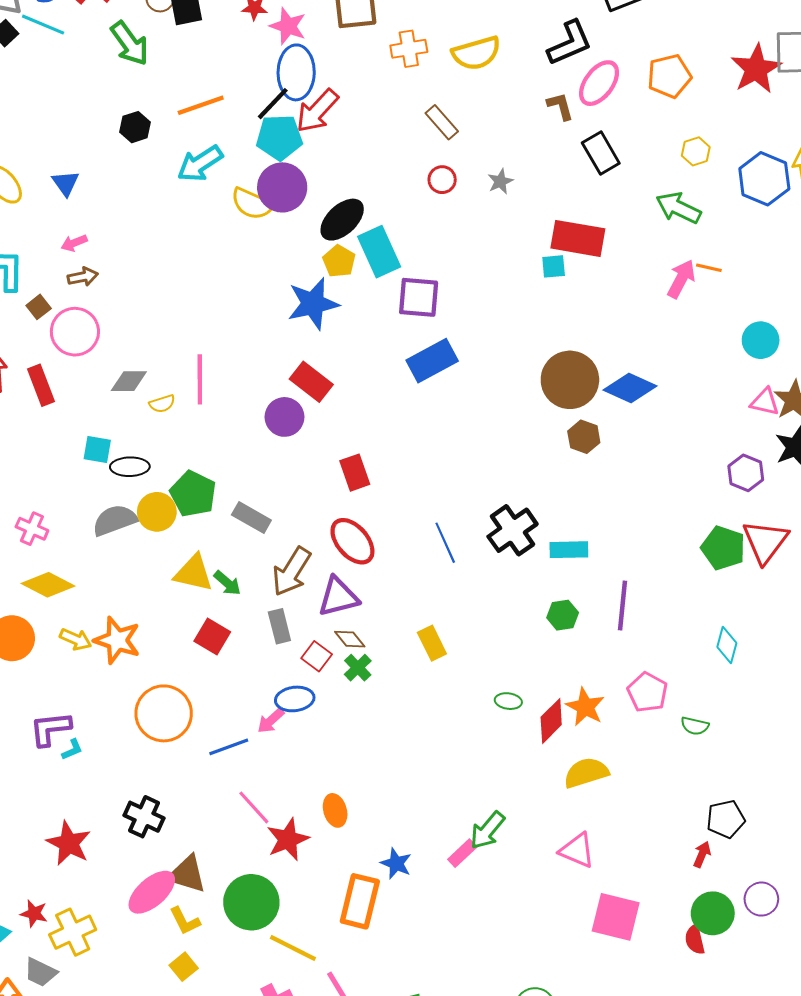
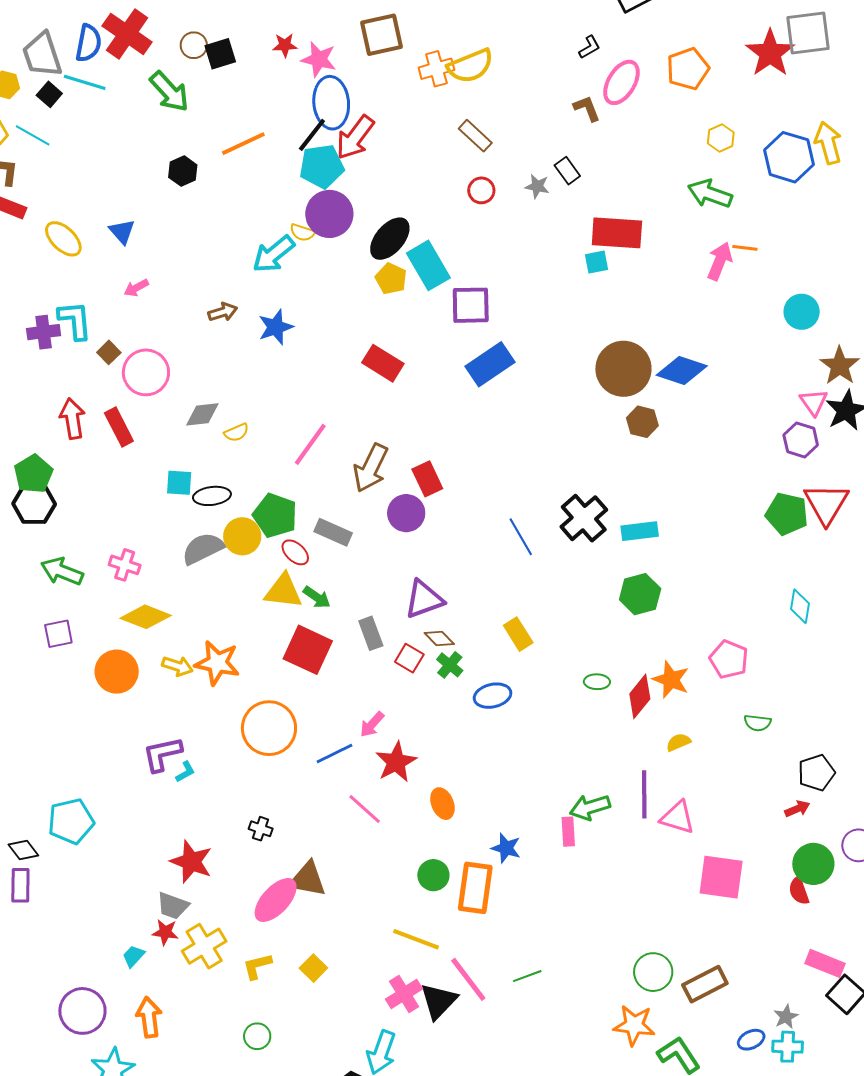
black L-shape: (570, 43) -> (589, 47), size x0.5
yellow semicircle: (476, 53) -> (470, 66), moved
black rectangle: (601, 153) -> (567, 171), moved, size x0.7
cyan arrow: (200, 164) -> (274, 254), moved
gray star: (500, 181) -> (537, 186), turned -30
yellow semicircle: (252, 204) -> (302, 232), size x0.6
brown arrow: (83, 277) -> (223, 312), moved
blue star: (313, 304) -> (276, 327), moved, size x0.7
pink line: (200, 379) -> (310, 444), moved, turned 42
red rectangle: (311, 382) -> (383, 363), moved
pink triangle: (765, 402) -> (814, 402), moved, turned 48
purple circle: (284, 417) -> (406, 513), moved
red ellipse: (352, 541) -> (295, 552), moved, size x0.6
brown arrow: (292, 572) -> (371, 468), moved
purple line: (622, 606) -> (644, 794), moved
green hexagon: (563, 615) -> (640, 594), size x1.4
red square: (212, 637) -> (308, 650), size x1.4
blue ellipse: (295, 699) -> (493, 696), moved
green semicircle: (695, 726) -> (757, 723), moved
yellow semicircle: (586, 773) -> (678, 742), size x0.6
black cross: (144, 817) -> (261, 829), size x0.6
green arrow: (487, 830) -> (590, 807), turned 39
red star: (288, 839) -> (396, 762), moved
pink rectangle: (462, 853) -> (568, 832), turned -44
red arrow: (702, 854) -> (797, 809), turned 50
green circle: (251, 902) -> (433, 875), moved, size x0.6
yellow L-shape: (185, 921) -> (257, 966), moved, turned 108
gray trapezoid: (40, 972) -> (173, 906), moved

